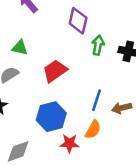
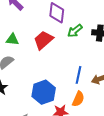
green arrow: (98, 45) -> (75, 31), turned -133
red trapezoid: (55, 71) -> (43, 40), moved

